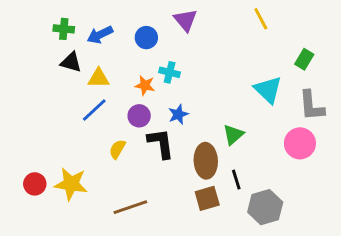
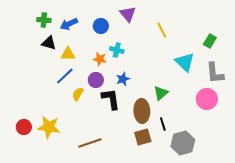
yellow line: (261, 19) -> (162, 30), moved
yellow semicircle: (117, 149) -> (78, 94), moved

